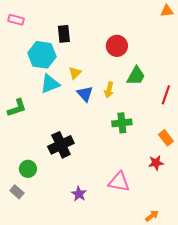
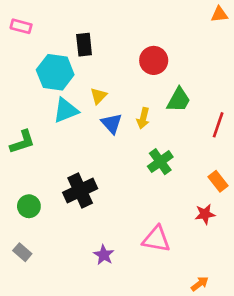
green cross: (122, 123) -> (160, 162), turned -30
green circle: (28, 169) -> (29, 206), moved

